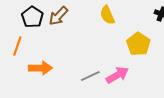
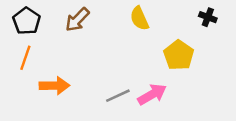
black pentagon: (32, 17) -> (27, 21), moved

